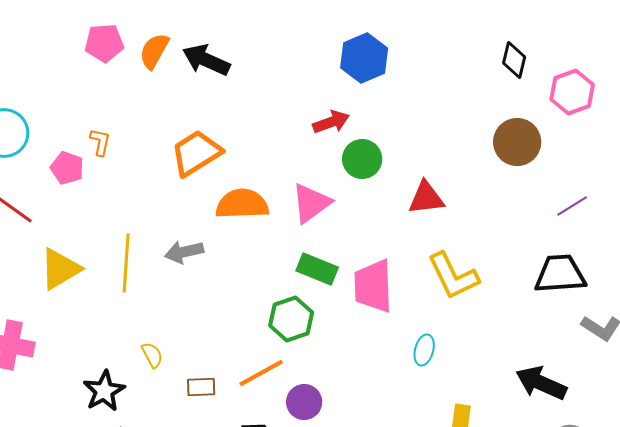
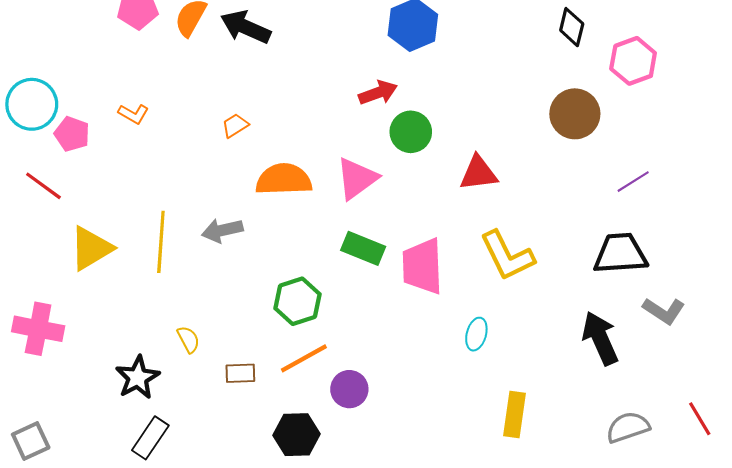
orange L-shape: (100, 142) -> (133, 114), turned 108
orange trapezoid: (196, 153) -> (235, 125), size x0.5
pink pentagon: (67, 168) -> (72, 134), moved
green hexagon: (291, 319) -> (297, 301), moved
black arrow: (541, 383) -> (600, 338), moved, turned 42

